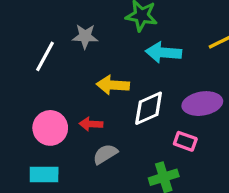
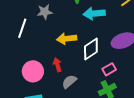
red arrow: (91, 124) -> (57, 65), turned 80
pink rectangle: (185, 141) -> (109, 69), moved, turned -40

